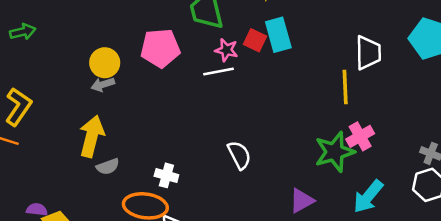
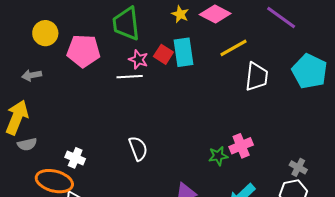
yellow circle: (105, 63) -> (45, 33), moved
yellow line: (345, 87) -> (233, 48), moved, turned 56
green star: (335, 152) -> (218, 156), size x0.6

